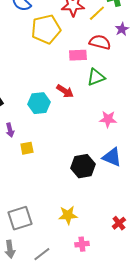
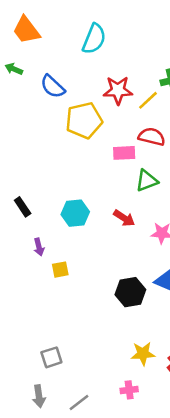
red arrow: (65, 91) -> (124, 218), moved
yellow star: (68, 215) -> (143, 354), moved
gray square: (20, 218) -> (51, 357), size x0.7

